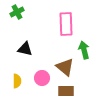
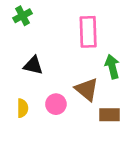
brown rectangle: (66, 91) -> (110, 115), moved

